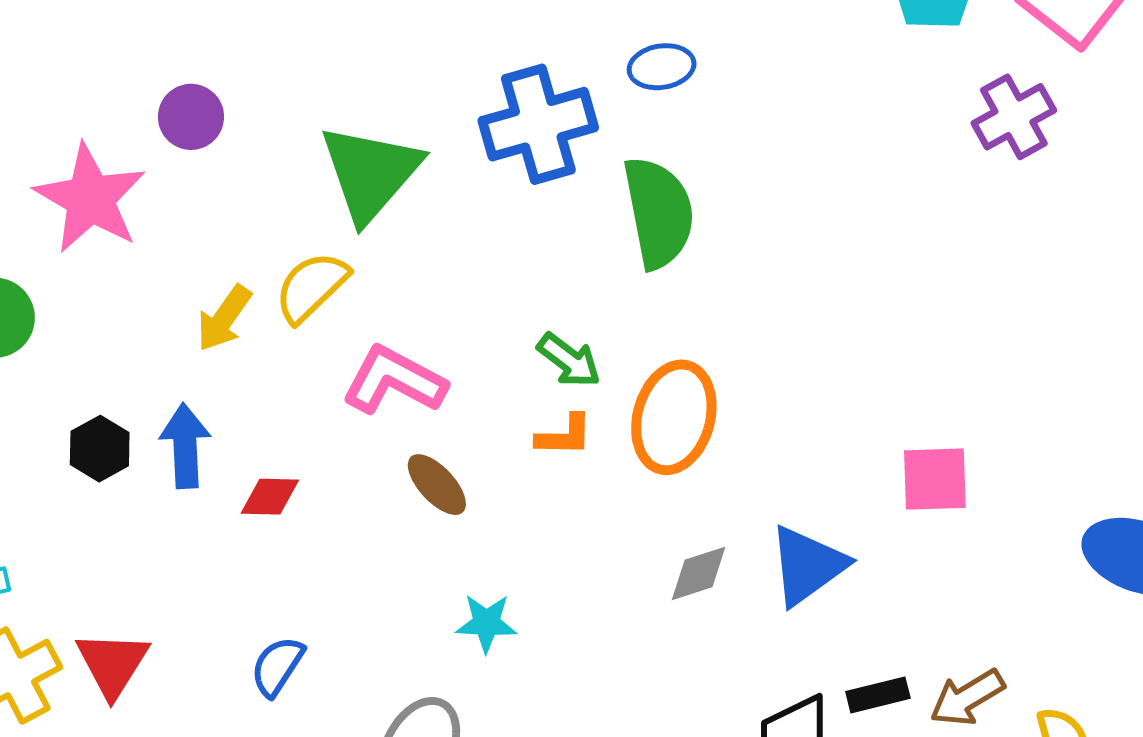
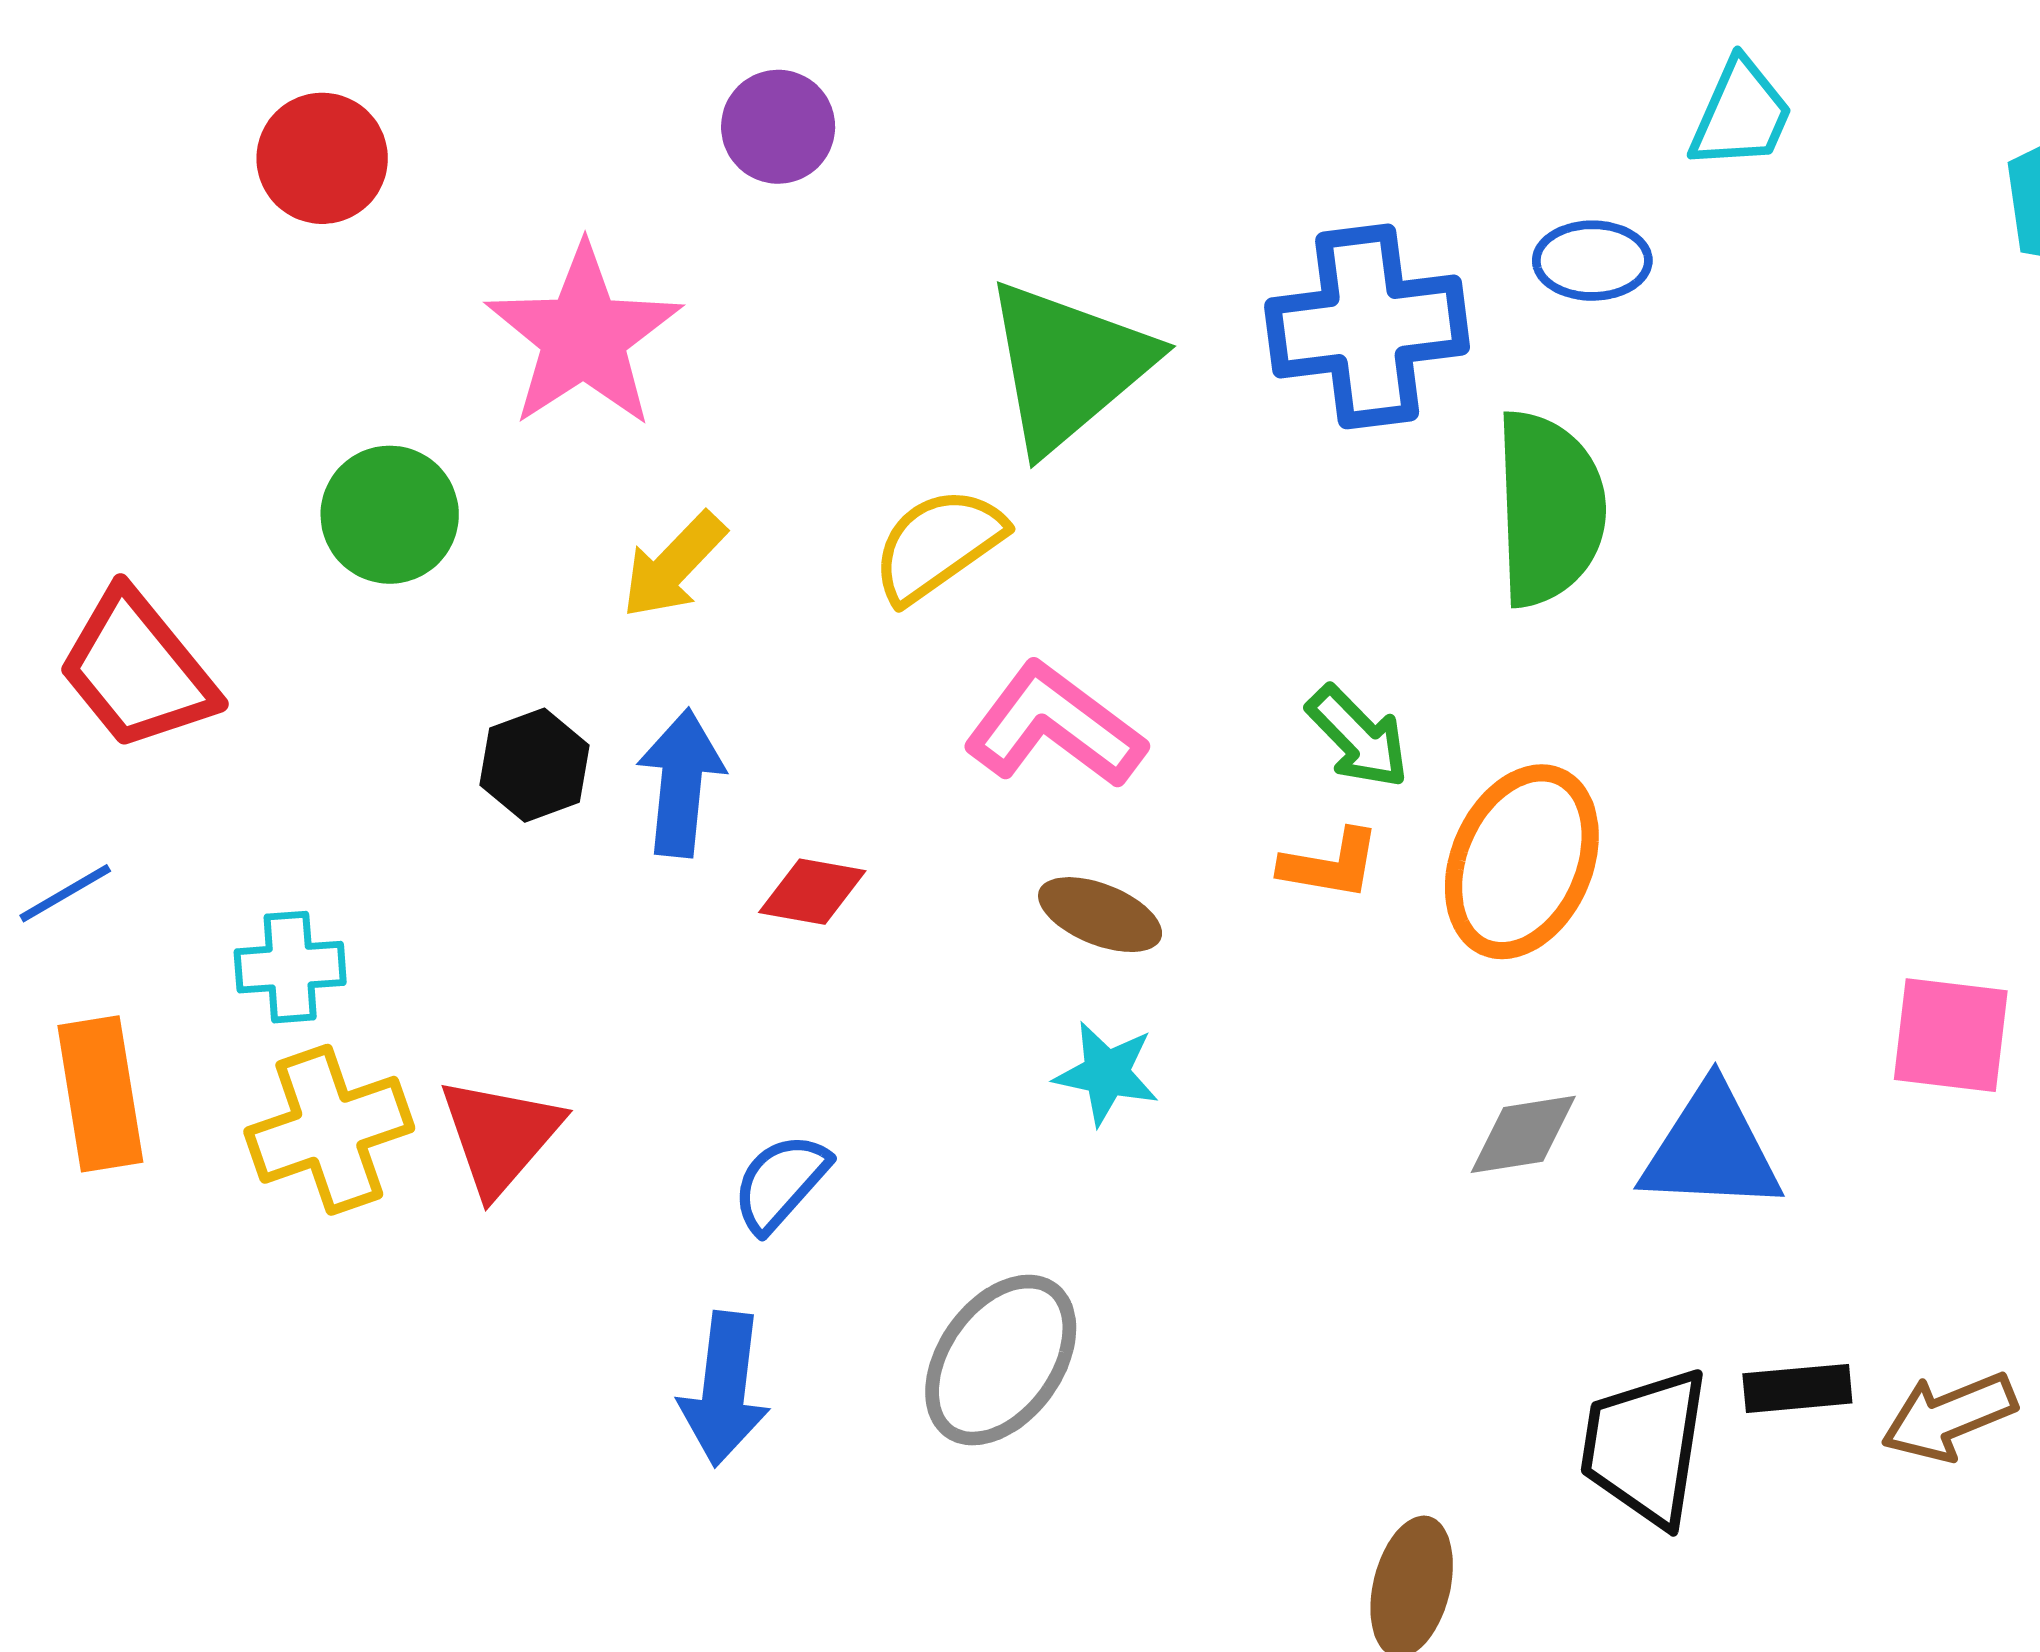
purple circle: (191, 117) -> (778, 127), moved
yellow arrow: (224, 318) -> (674, 565), moved
brown ellipse: (437, 485) -> (1100, 915), turned -34
blue triangle: (807, 565) -> (1711, 1149), turned 30
cyan star: (486, 623) -> (1107, 1073), moved

